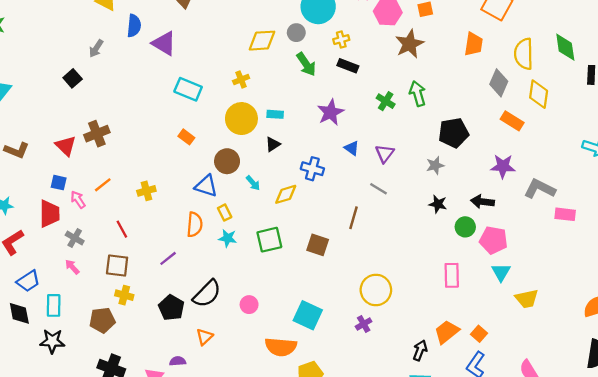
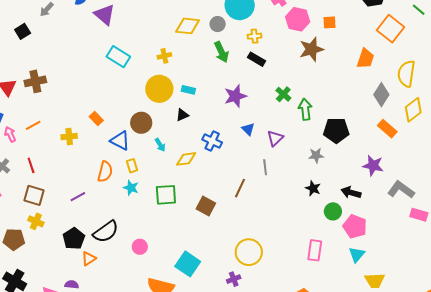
green arrow: (418, 94) -> (305, 109), moved
yellow diamond: (539, 94) -> (413, 110), turned 35
orange rectangle: (186, 137) -> (96, 119), moved
gray line: (378, 189) -> (265, 167), turned 42
red line: (122, 229) -> (31, 165), moved
orange triangle: (204, 337) -> (89, 259), moved

